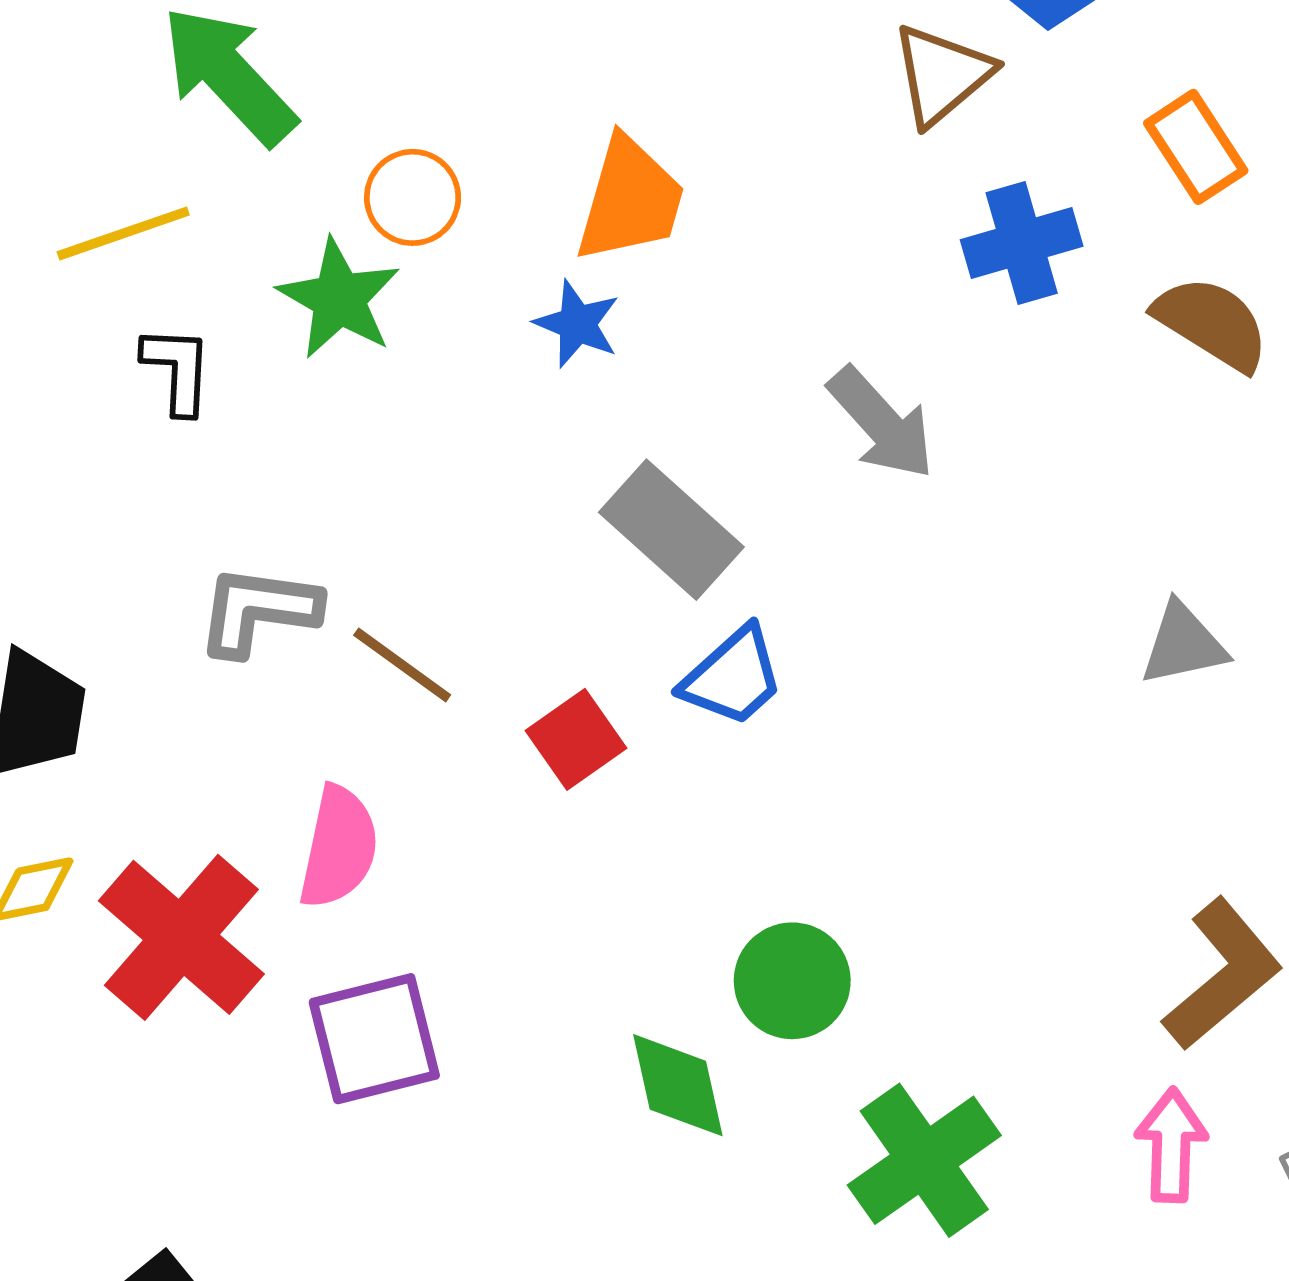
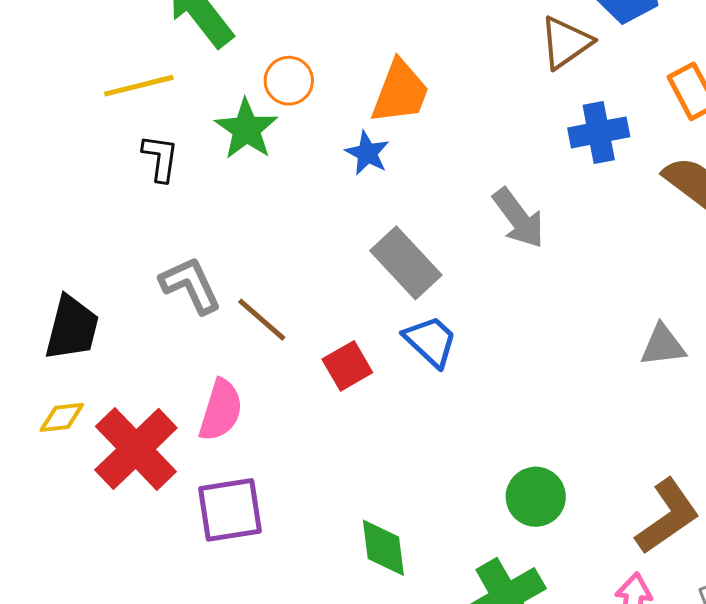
gray L-shape: (258, 610) -> (191, 285), turned 52
blue trapezoid: (733, 677) -> (431, 341), turned -100
green circle: (792, 981) -> (536, 497), moved

